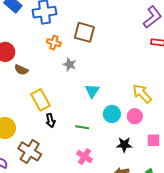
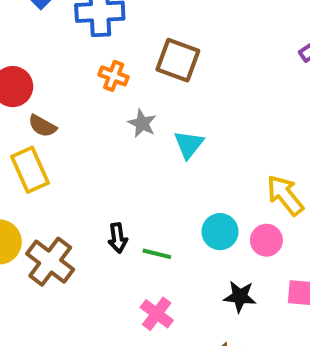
cyan triangle: (92, 91) -> (189, 144), moved
yellow rectangle: (41, 100) -> (30, 170), moved
black arrow: (50, 121) -> (118, 238), moved
brown cross: (30, 151) -> (50, 262), moved

